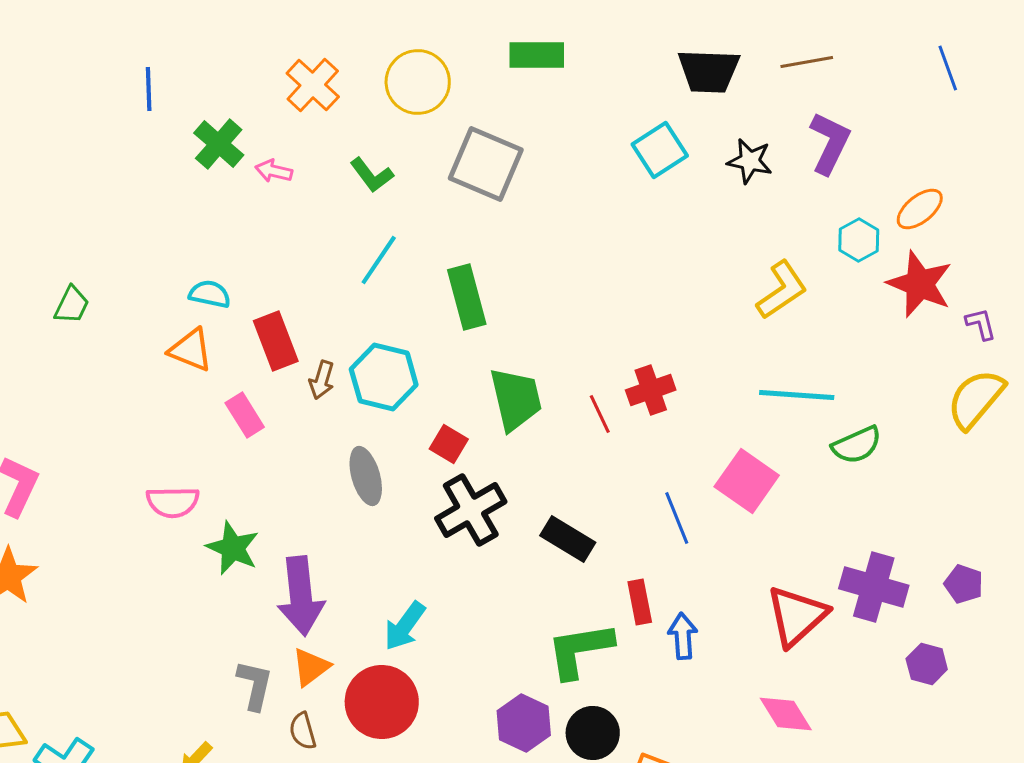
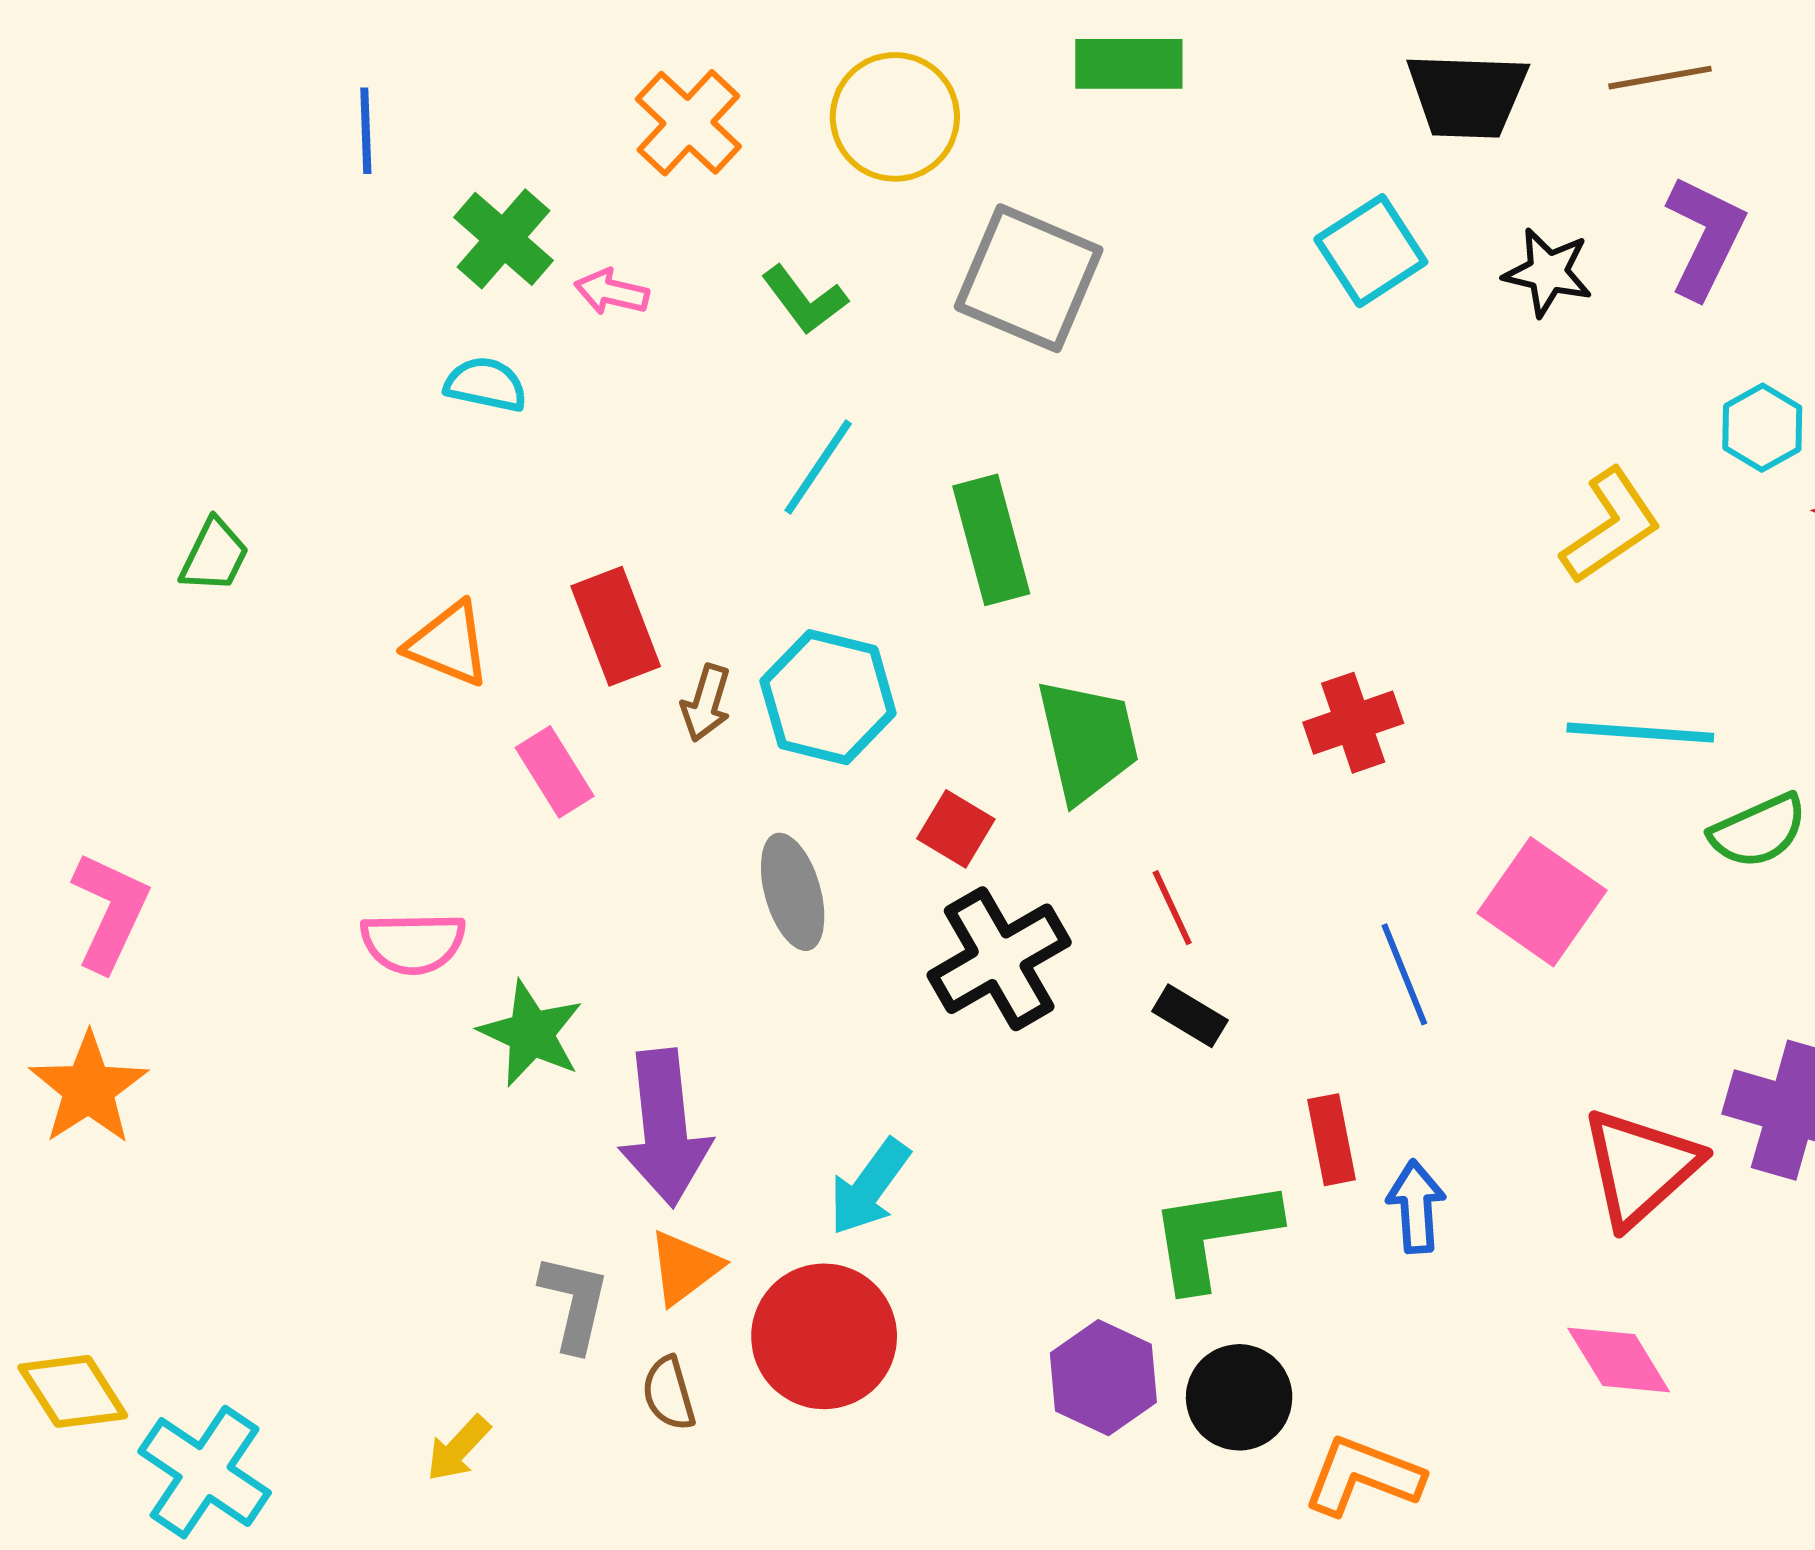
cyan semicircle: (210, 294) -> (486, 384), moved
red line: (600, 414) -> (1172, 908), moved
black rectangle: (568, 539) -> (1190, 1016), size x0.7

